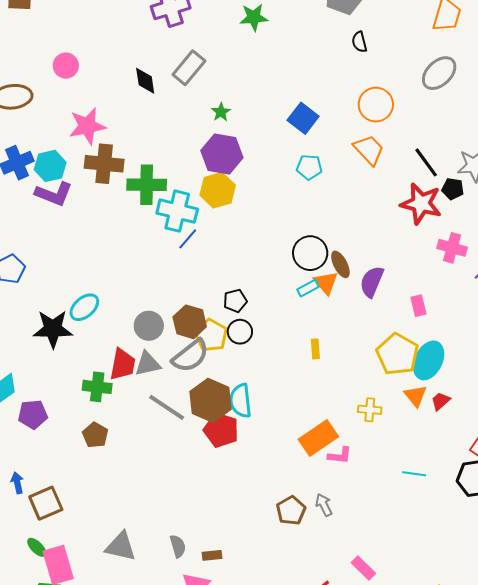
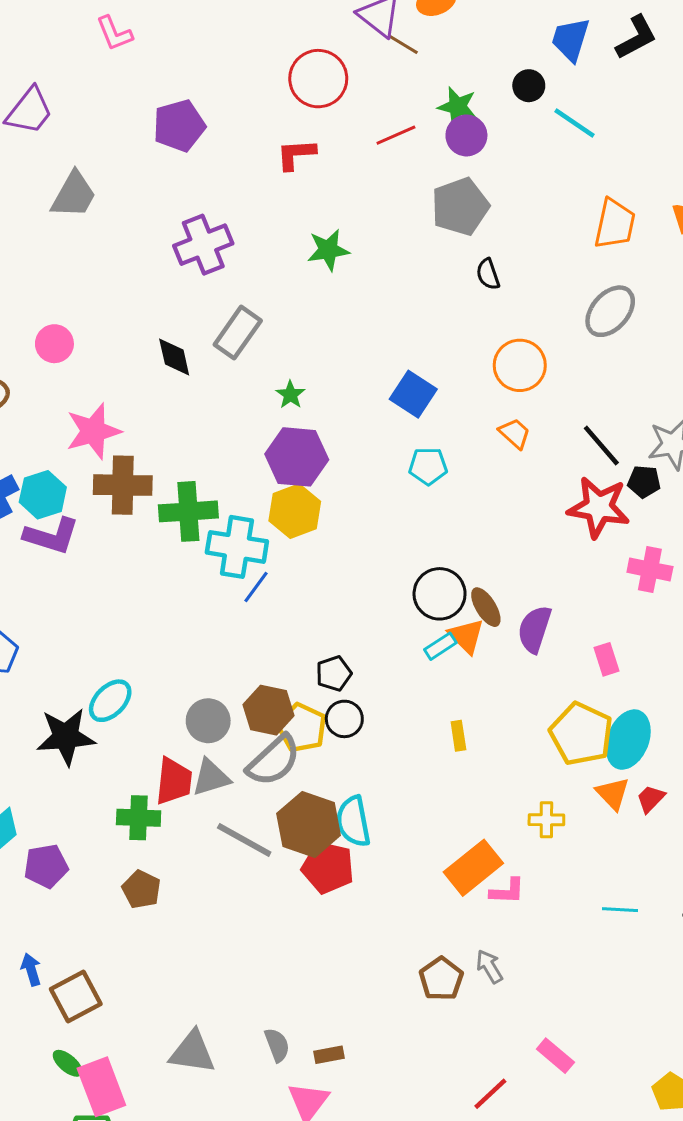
orange trapezoid: (369, 150) -> (515, 433), size x0.7

